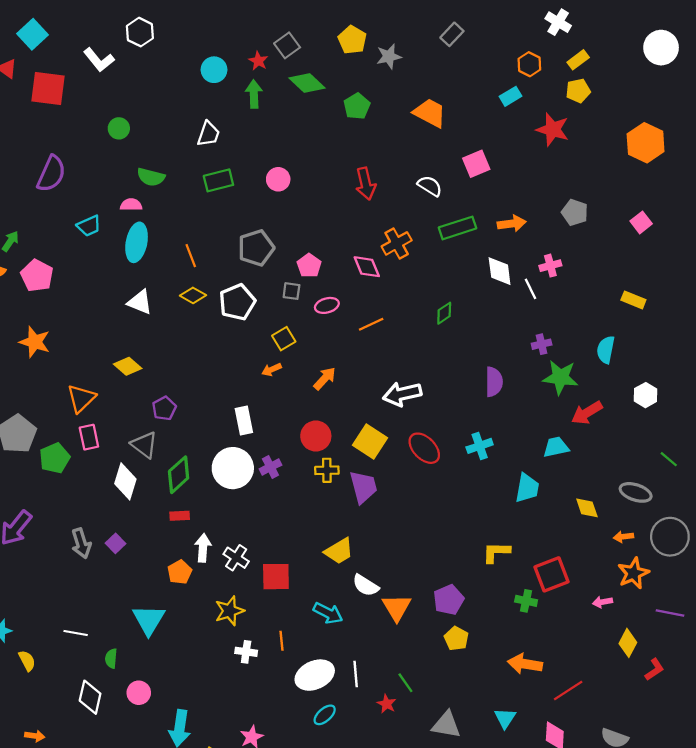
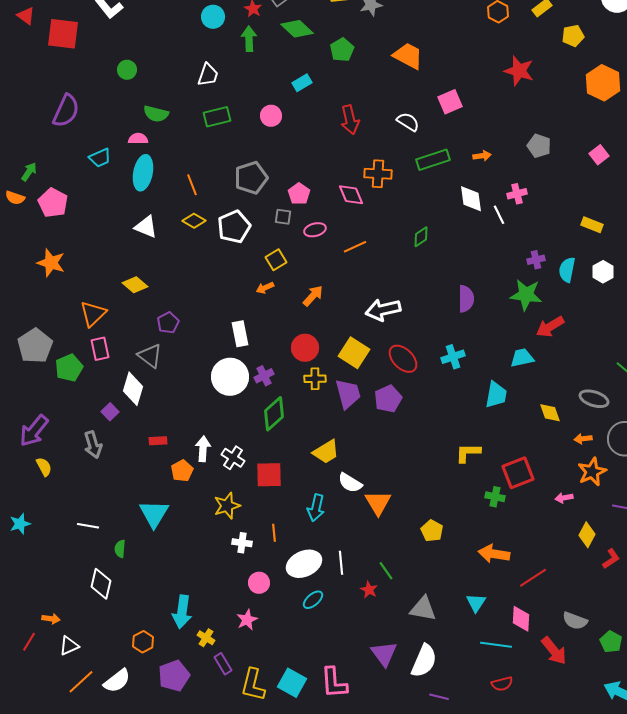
yellow pentagon: (578, 91) -> (573, 36), moved
cyan rectangle: (511, 96) -> (302, 83), moved
orange arrow: (512, 224) -> (482, 156), size x0.7
orange cross: (397, 243) -> (378, 174), turned 32
purple cross: (542, 344) -> (536, 260), moved
white hexagon: (646, 395) -> (603, 272), moved
green diamond: (179, 475) -> (274, 414), moved
red rectangle: (180, 516) -> (158, 441), moved
purple square: (116, 543) -> (110, 412), moved
purple pentagon: (449, 600) -> (388, 399), moved
cyan arrow: (328, 613) -> (316, 508), turned 76
yellow semicircle: (27, 661) -> (44, 467), moved
pink circle: (139, 693) -> (259, 583), moved

